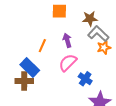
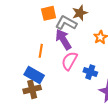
gray L-shape: (98, 34) -> (66, 23), moved
purple arrow: (67, 40) -> (63, 39), size x1.5

